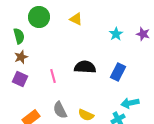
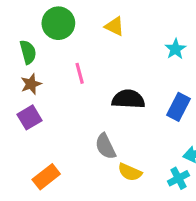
pink line: (53, 76) -> (80, 73), moved
purple square: (20, 79) -> (29, 117), turned 35
gray semicircle: (60, 110) -> (105, 146), moved

